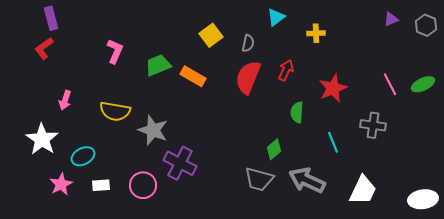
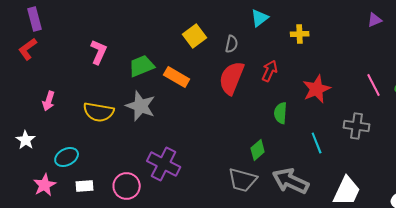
gray star: (153, 130) -> (141, 106), moved
white star: (42, 139) -> (26, 140), size x0.6

